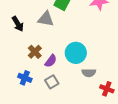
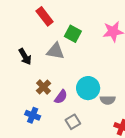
gray semicircle: (89, 73) -> (108, 100), moved
gray square: (52, 82) -> (73, 122), moved

